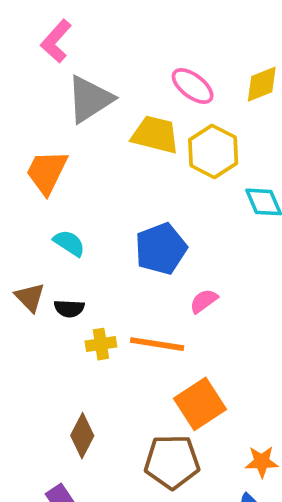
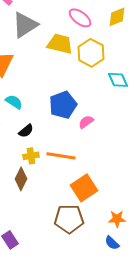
pink semicircle: (204, 301) -> (86, 122), moved
black semicircle: (69, 308) -> (26, 131), moved, turned -42
brown diamond: (82, 436) -> (21, 179), moved

